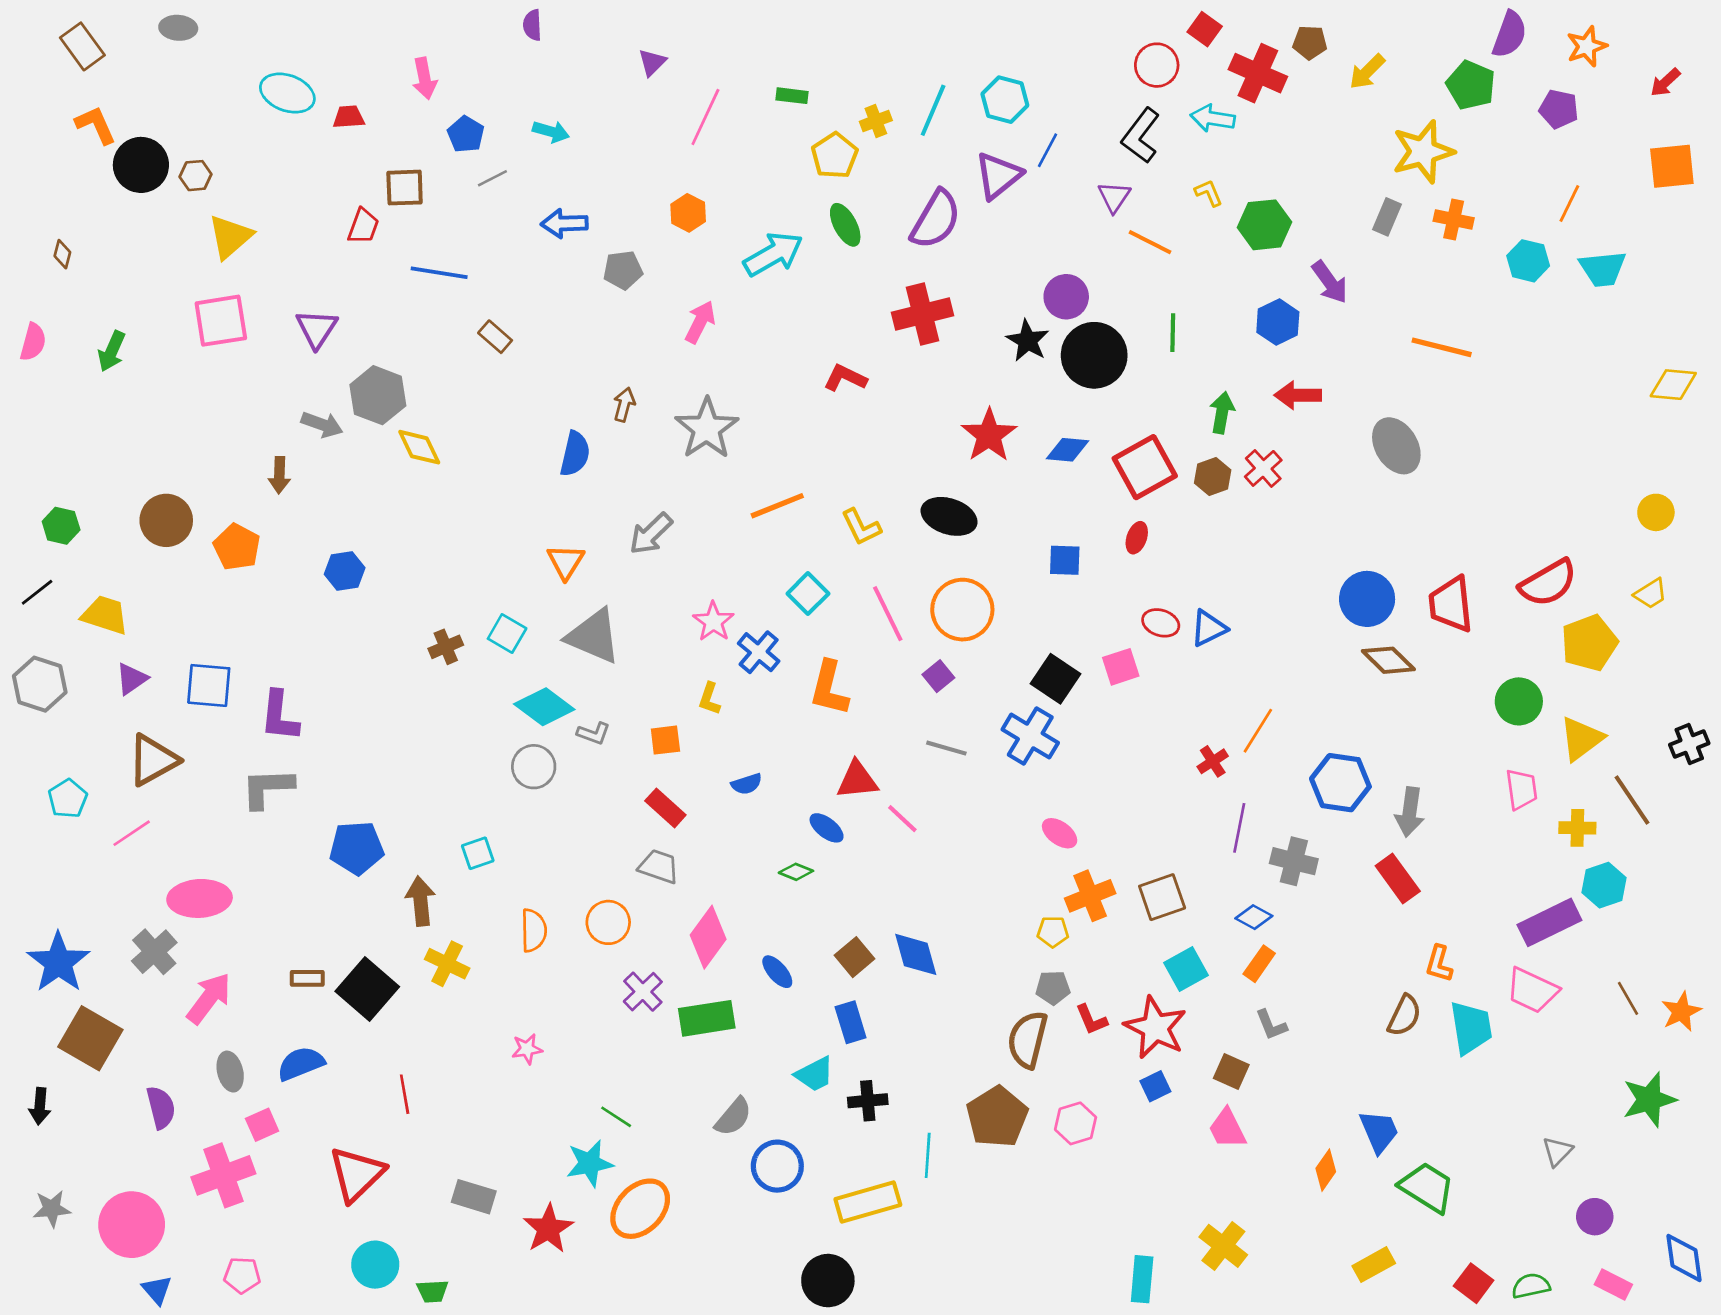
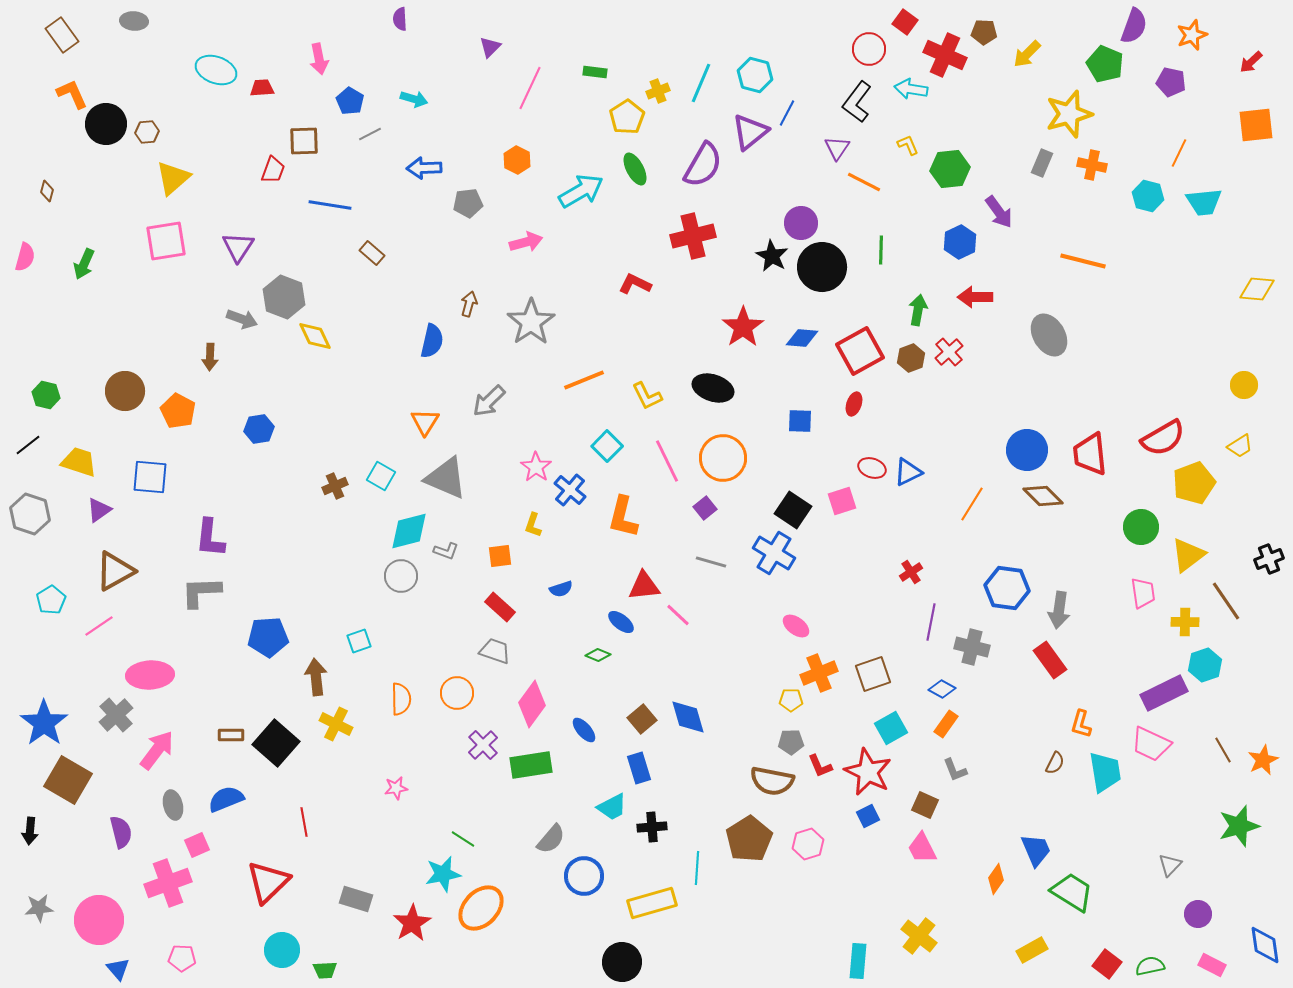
pink arrow: (700, 322) -> (526, 242), turned 48
blue square: (209, 685) -> (150, 477), moved
cyan diamond: (544, 707) -> (409, 531), turned -51
orange line: (1258, 731) -> (972, 504), moved
brown semicircle: (1404, 1016) -> (1055, 763), size x0.7
brown semicircle: (1028, 1040) -> (772, 781), turned -93

